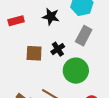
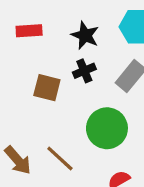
black cross: (58, 49) -> (84, 71), moved

